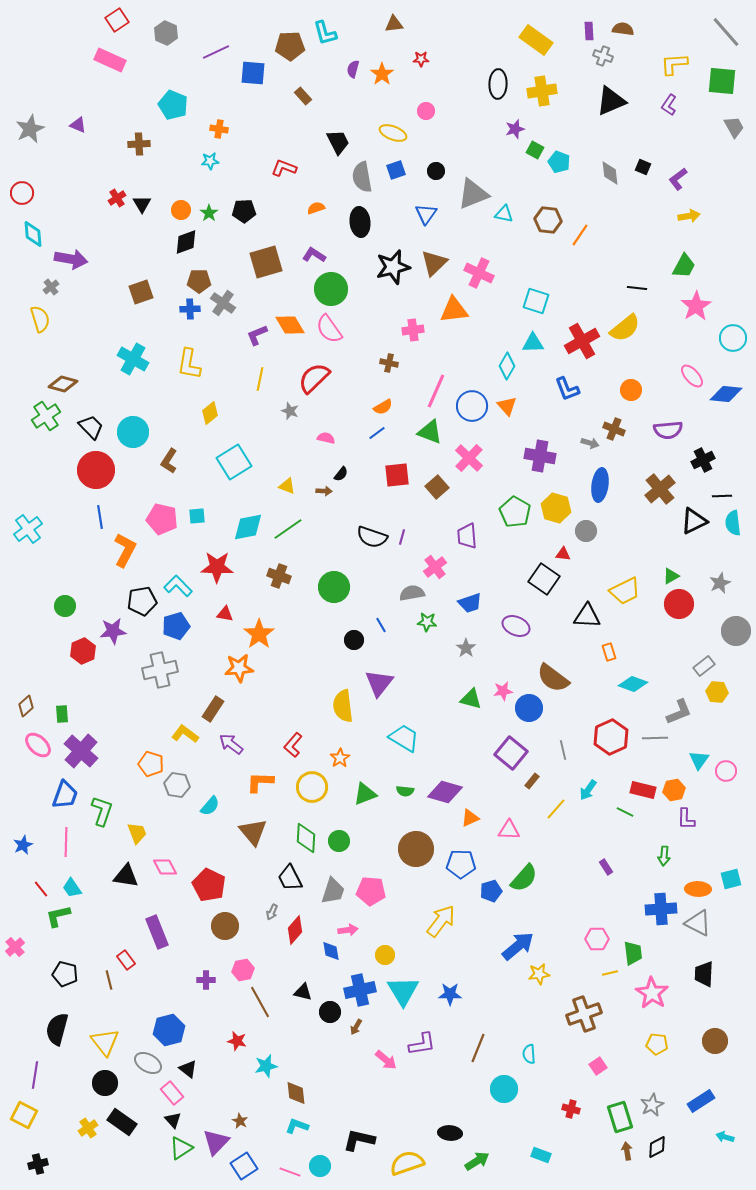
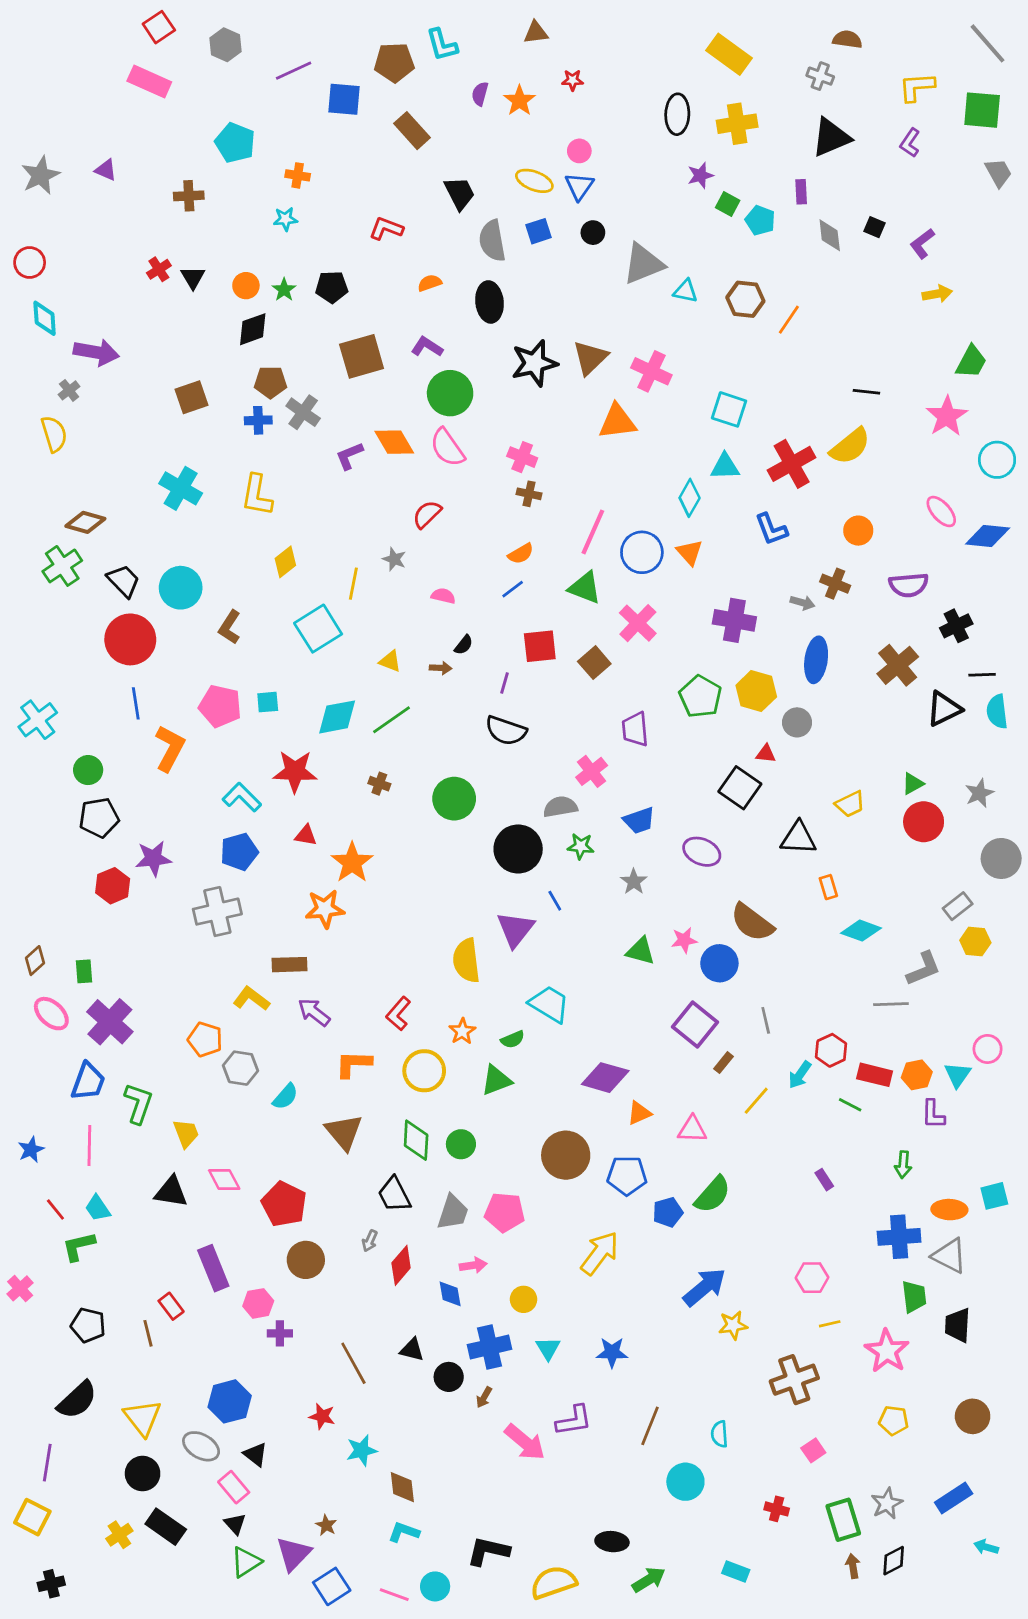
purple rectangle: (589, 31) -> (801, 192), moved
brown rectangle: (303, 96) -> (412, 131), size x1.5
blue triangle: (426, 214) -> (579, 186), moved
green trapezoid: (684, 266) -> (971, 362), moved
pink cross: (413, 330) -> (522, 457), moved, turned 30
red semicircle: (314, 378) -> (427, 514), size x0.7
yellow line: (260, 379) -> (353, 584), moved
purple line: (402, 537) -> (504, 683), moved
brown cross: (279, 576) -> (379, 784), size x0.7
yellow trapezoid: (625, 591) -> (850, 804), size x0.7
black pentagon: (142, 601) -> (99, 818), moved
green circle: (65, 606) -> (88, 770), moved
blue line: (381, 625) -> (555, 901), moved
black circle: (354, 640) -> (518, 849), moved, size x1.8
brown rectangle: (213, 709) -> (289, 965), turned 55
red hexagon: (611, 737) -> (831, 1050), moved, size x0.7
cyan triangle: (699, 760) -> (958, 1075), moved
green semicircle: (405, 791) -> (513, 1039), moved, turned -30
green trapezoid: (633, 953) -> (914, 1297), moved
pink hexagon: (243, 970) -> (258, 1303), moved
cyan triangle: (403, 991) -> (548, 1348), size x0.6
black semicircle: (57, 1029) -> (77, 1400), turned -148
pink arrow: (386, 1060) -> (525, 1442), size x1.4

